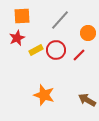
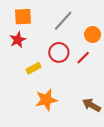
yellow rectangle: (36, 50) -> (34, 68), moved
orange star: (44, 95) -> (46, 100), turned -30

